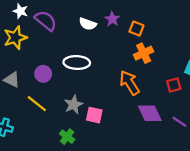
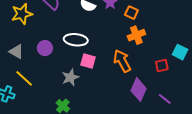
yellow line: (37, 104) -> (24, 78), moved
purple diamond: (150, 113) -> (139, 90), turned 45
pink square: (94, 115) -> (88, 61), moved

